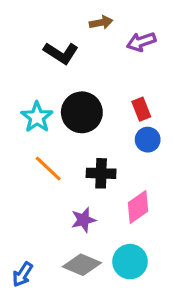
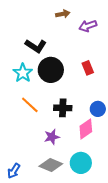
black L-shape: (61, 53) -> (36, 46), moved
blue circle: (148, 140) -> (98, 109), moved

